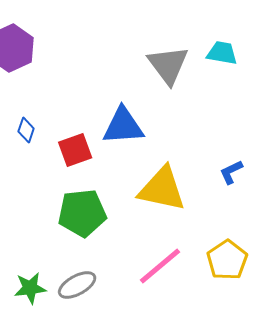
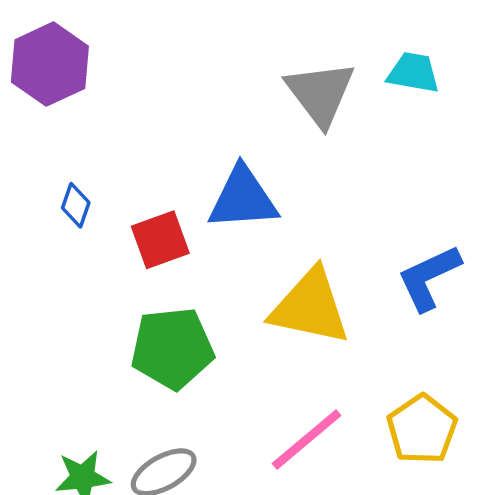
blue L-shape: (231, 172) -> (429, 278), size x1.6

